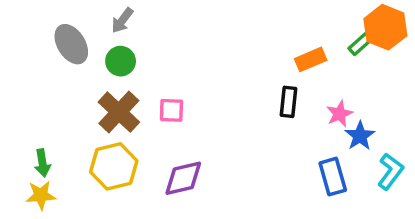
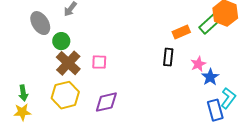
green rectangle: (360, 44) -> (210, 23), size x1.6
green circle: (121, 61) -> (61, 41), moved
blue rectangle: (333, 177) -> (215, 110), moved

